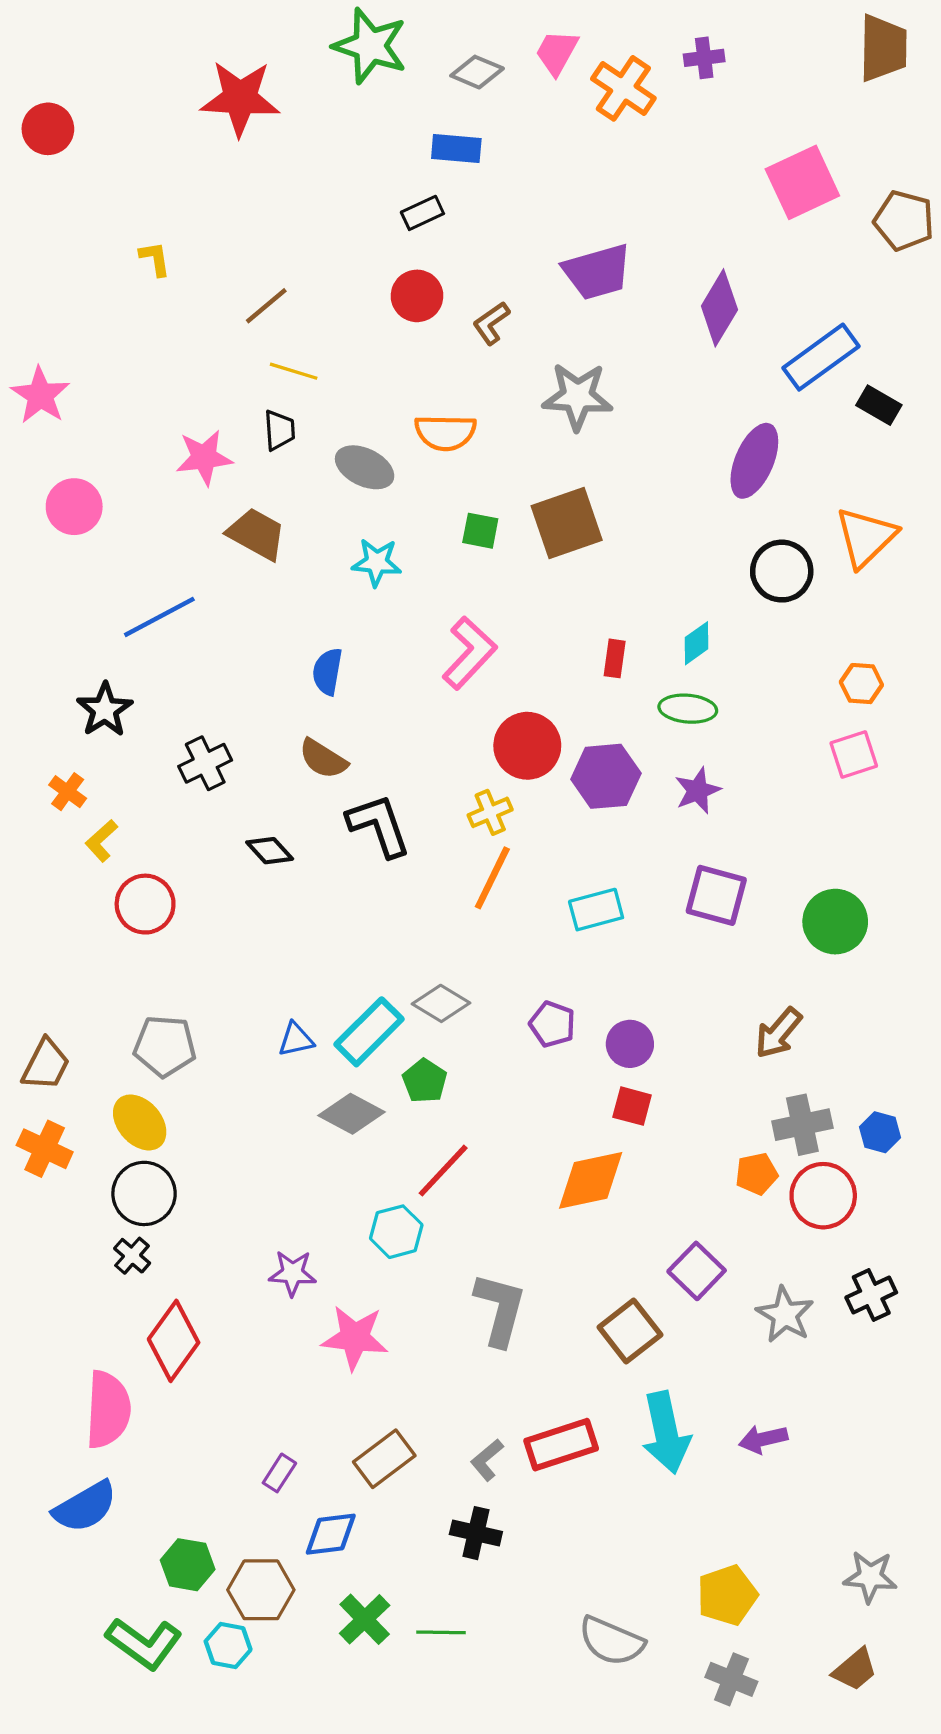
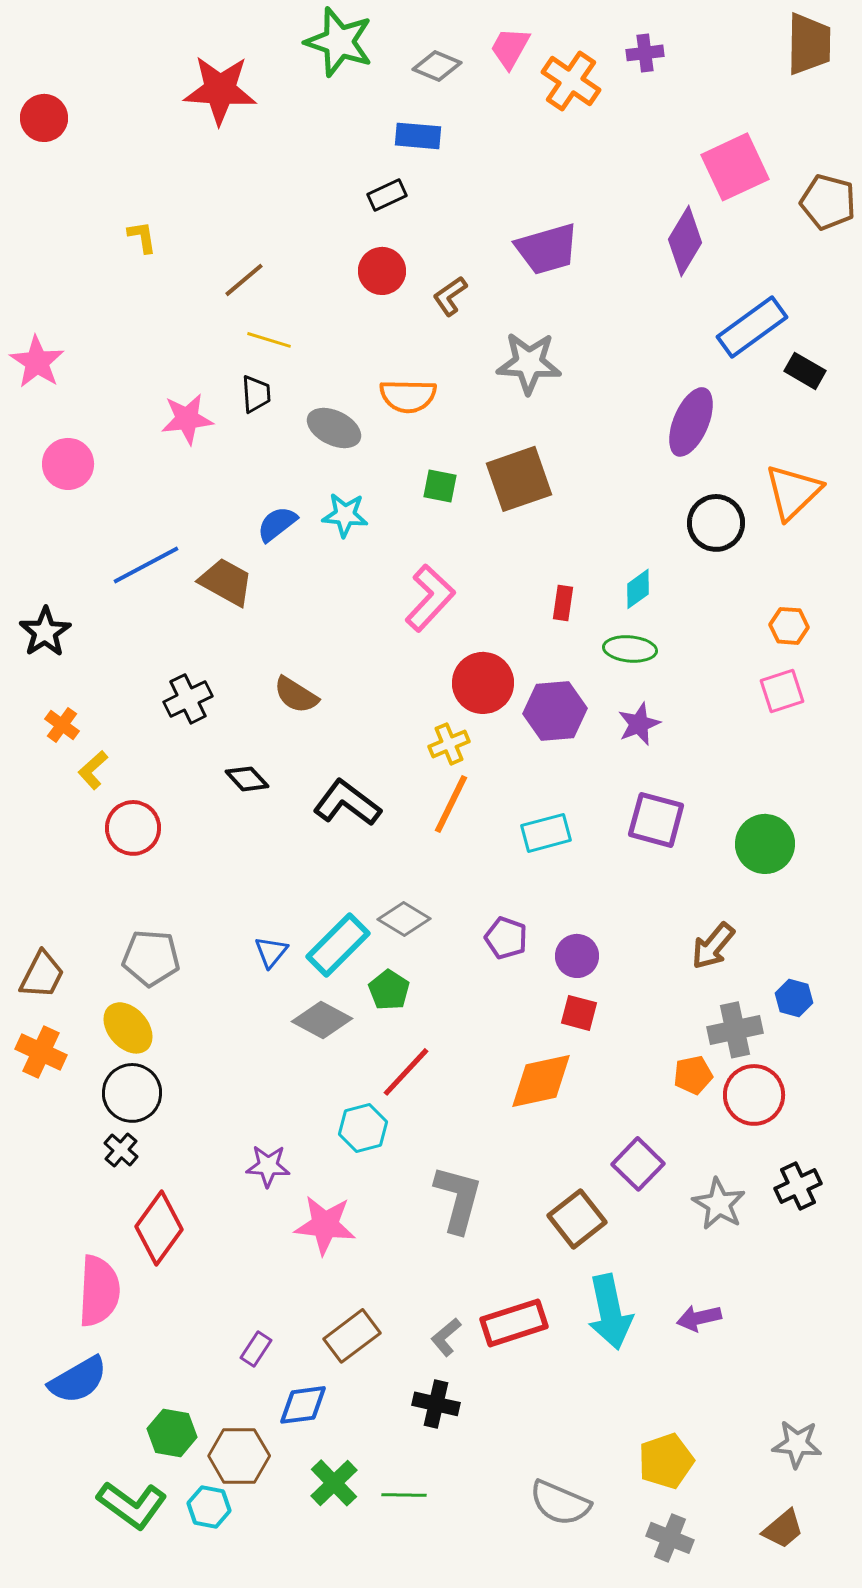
purple diamond: (719, 308) -> (685, 241), moved
brown trapezoid: (256, 534) -> (226, 582), moved
blue semicircle: (327, 672) -> (277, 524), moved, turned 42
black star: (105, 710) -> (45, 632), moved
black L-shape: (379, 825) -> (347, 803), moved, turned -34
blue triangle: (296, 1039) -> (271, 952), turned -39
blue hexagon: (880, 1132) -> (794, 998), moved

